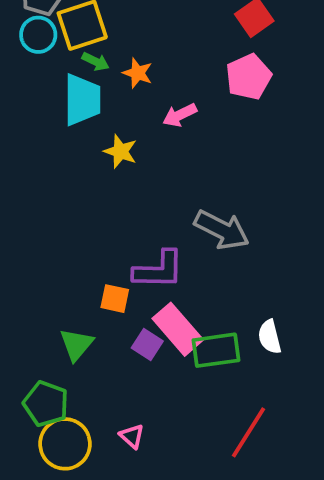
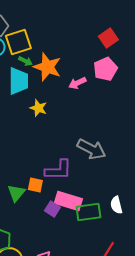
orange star: (138, 73) -> (47, 67), size x1.8
pink arrow: (180, 115) -> (77, 83), moved
pink rectangle: (178, 329) -> (68, 201), turned -32
green triangle: (76, 344) -> (16, 193), moved

